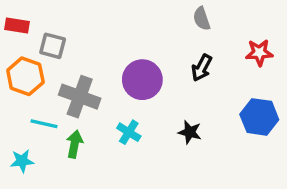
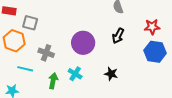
gray cross: (80, 97) -> (46, 53), size x0.7
blue hexagon: (259, 117) -> (155, 52), moved
green arrow: (75, 144) -> (53, 81), moved

